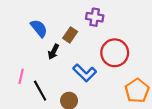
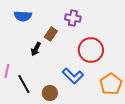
blue semicircle: (39, 28) -> (23, 16), moved, turned 132
blue L-shape: (85, 73) -> (73, 76), moved

